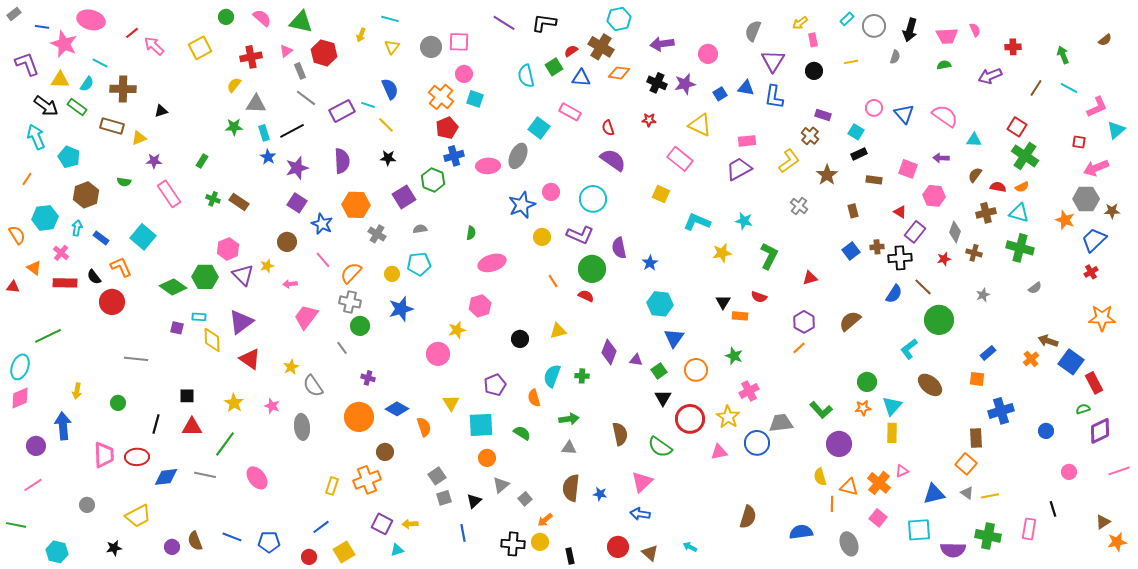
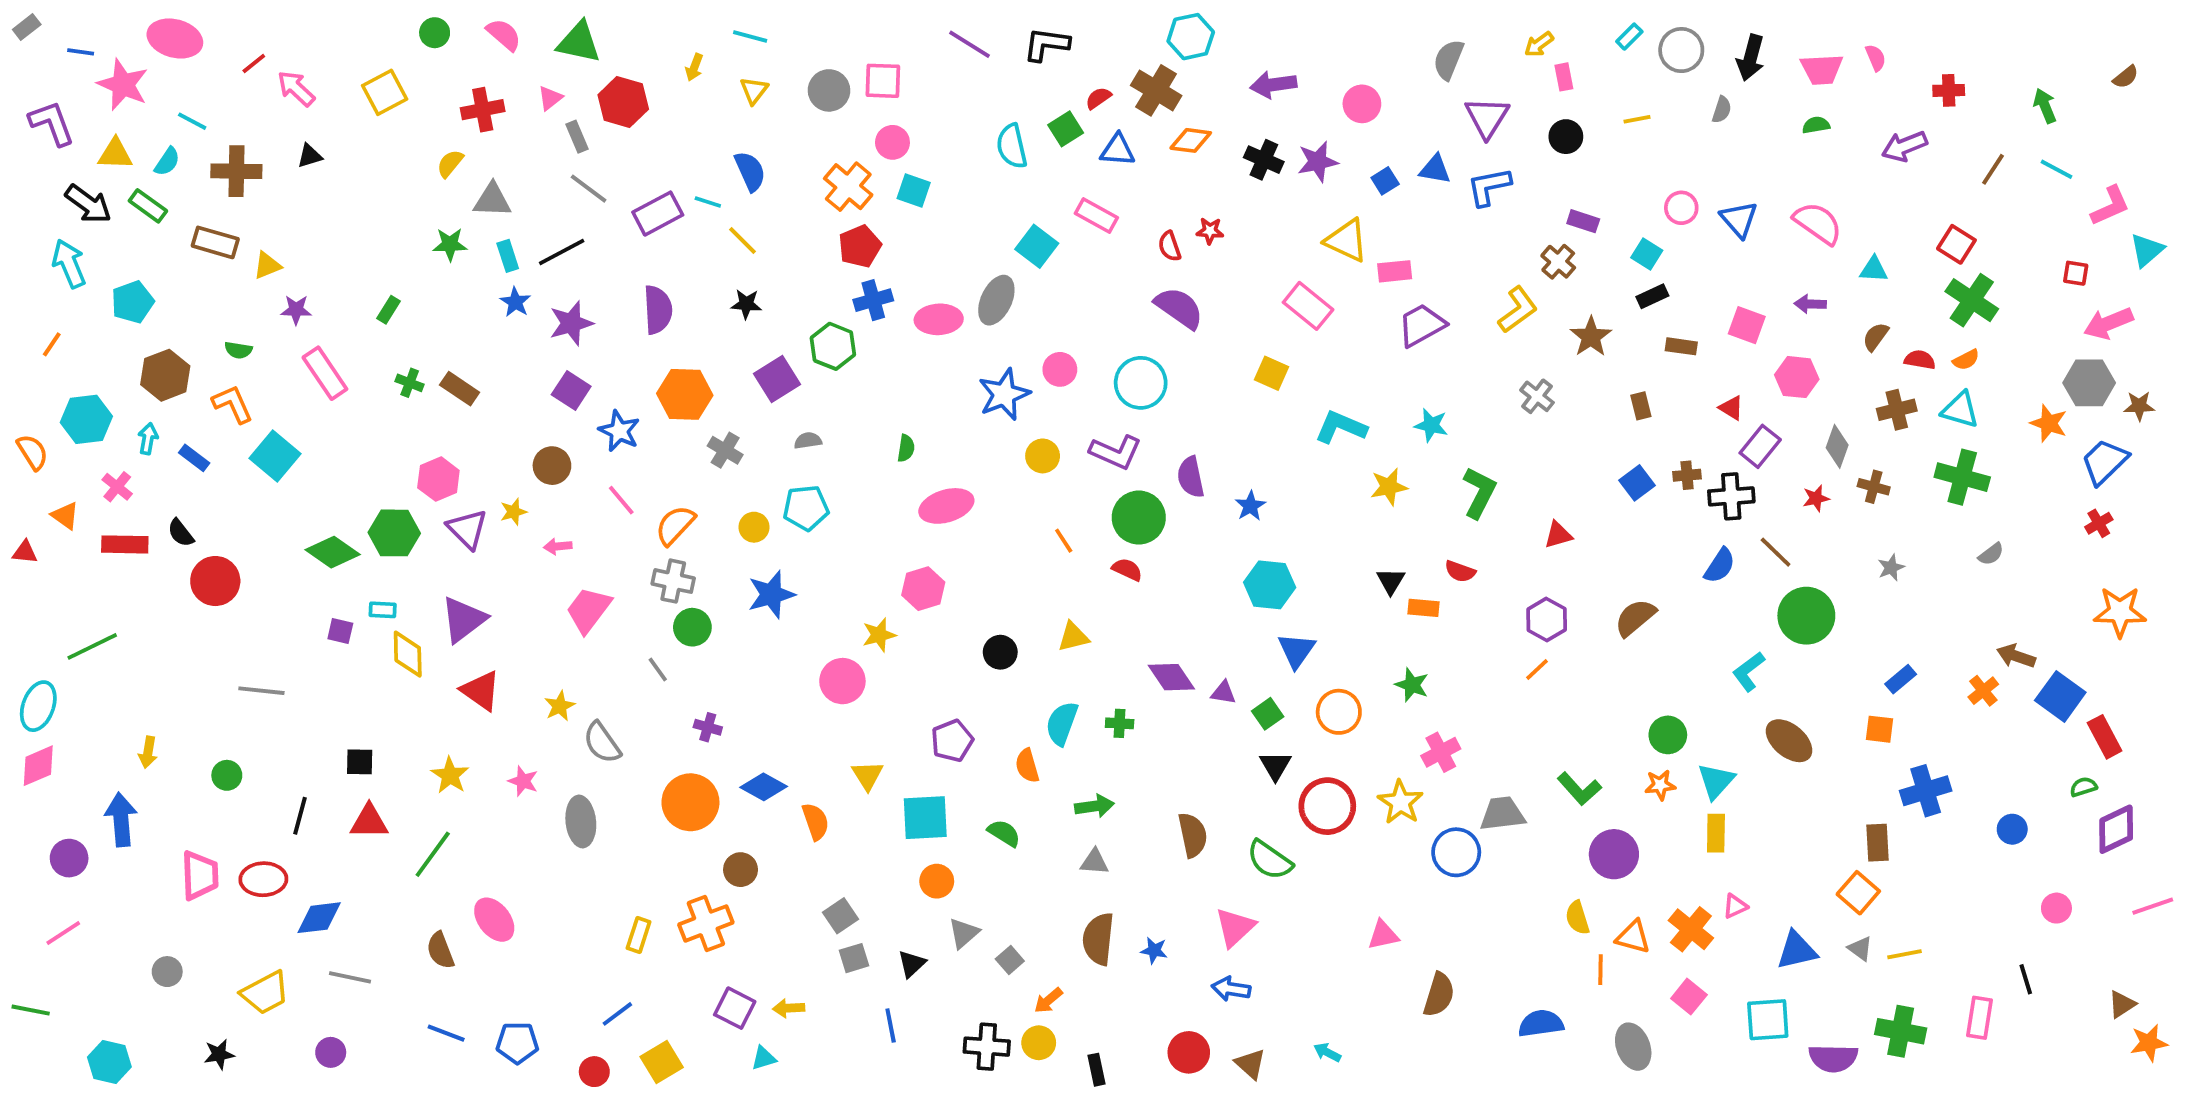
blue L-shape: (774, 97) -> (1489, 187), turned 70
black triangle: (161, 111) -> (310, 156), moved
red star: (649, 120) -> (1210, 231), moved
pink rectangle: (747, 141) -> (1395, 271), moved
cyan pentagon: (69, 157) -> (133, 302), turned 30
orange L-shape: (121, 267) -> (233, 404), moved
purple diamond: (609, 352) -> (1171, 677), turned -55
pink triangle: (719, 452) -> (1383, 935), moved
gray line: (205, 475) -> (350, 977), moved
brown semicircle: (195, 541) -> (440, 950), moved

